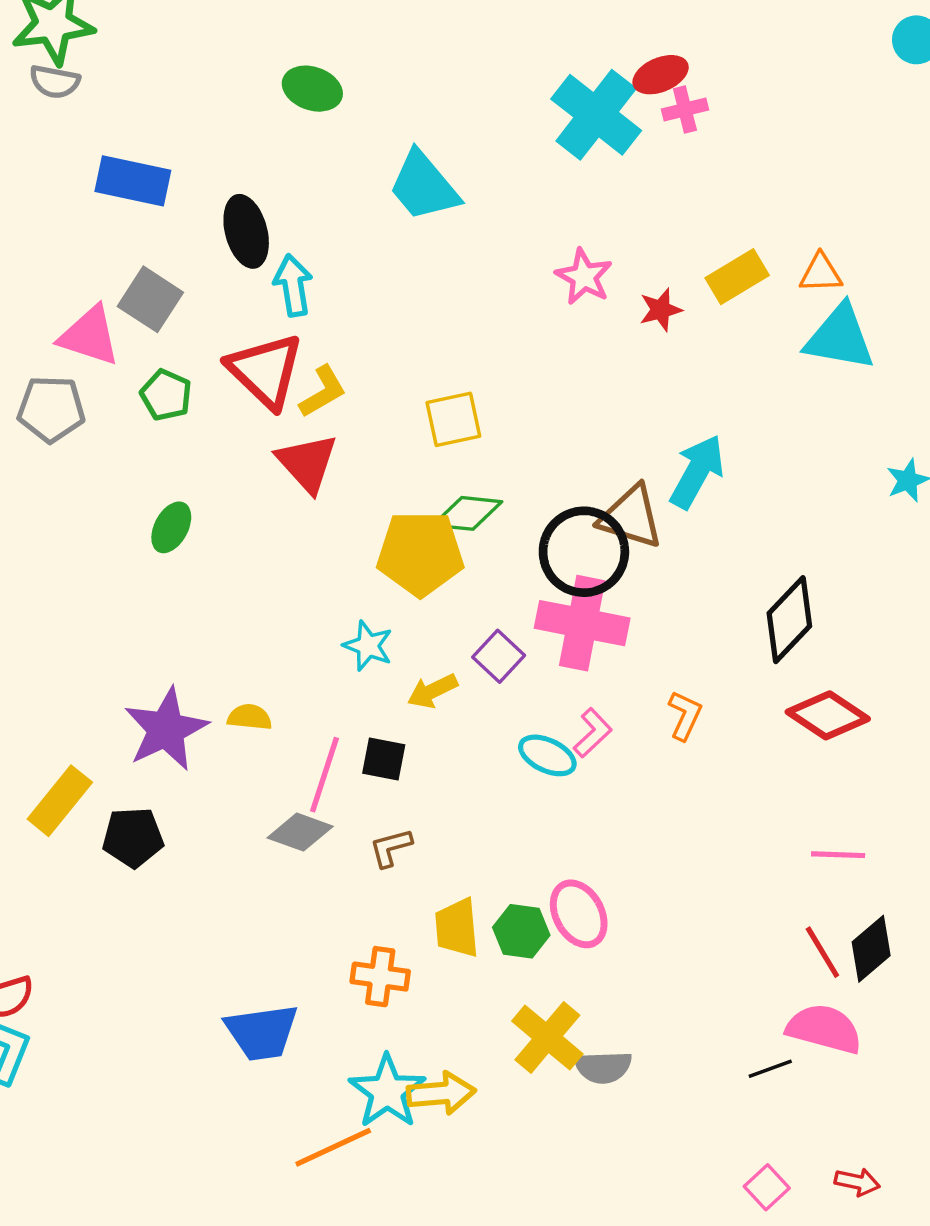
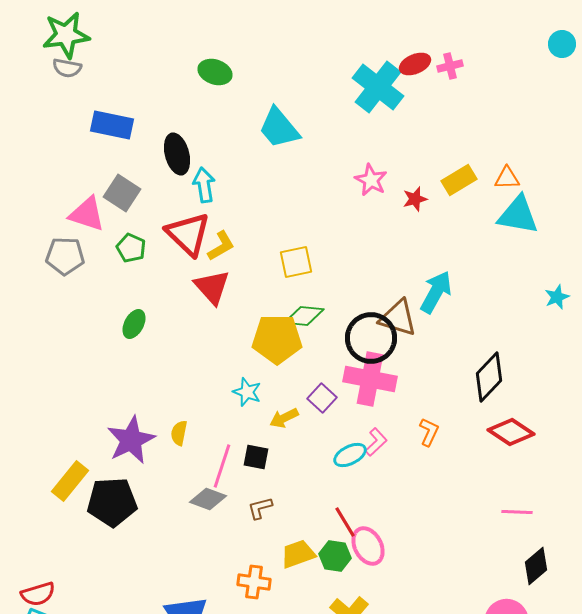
pink cross: (685, 109) -> (450, 66), moved
yellow semicircle: (250, 717) -> (179, 433), turned -85
cyan ellipse: (547, 755) -> (350, 455), turned -52
black pentagon: (133, 837) -> (112, 502), size x1.4
yellow trapezoid: (457, 928) -> (298, 554), turned 75
red line: (822, 952) -> (345, 522), moved

